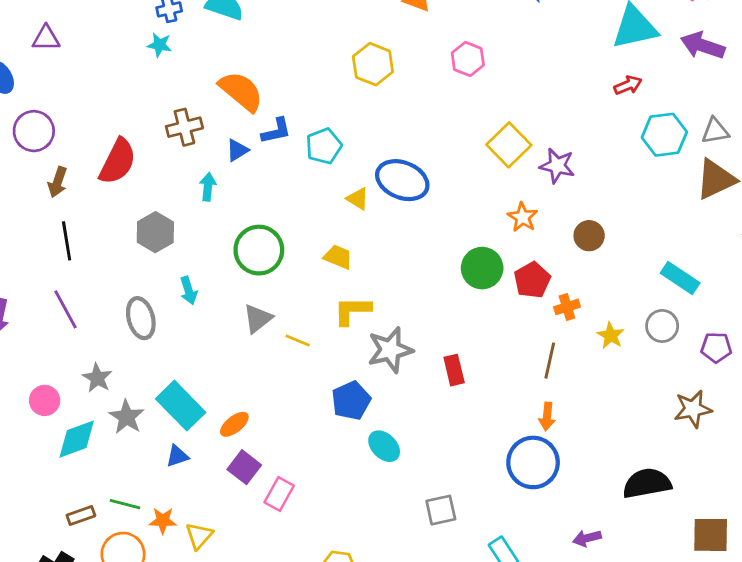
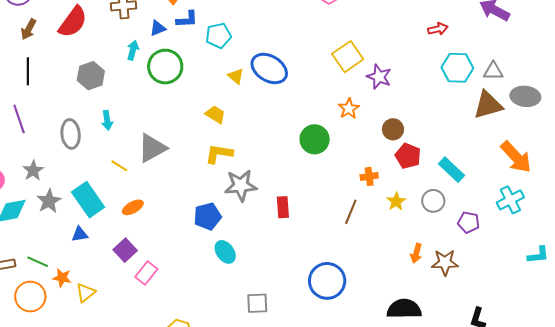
green circle: (259, 250) -> (165, 67), moved
red pentagon: (532, 280) -> (408, 156), moved, turned -30
gray triangle: (258, 319) -> (152, 148), size x1.4
yellow line: (298, 341) -> (119, 166), moved
orange arrow: (547, 416) -> (416, 253), moved
orange ellipse: (234, 424) -> (133, 207), moved

